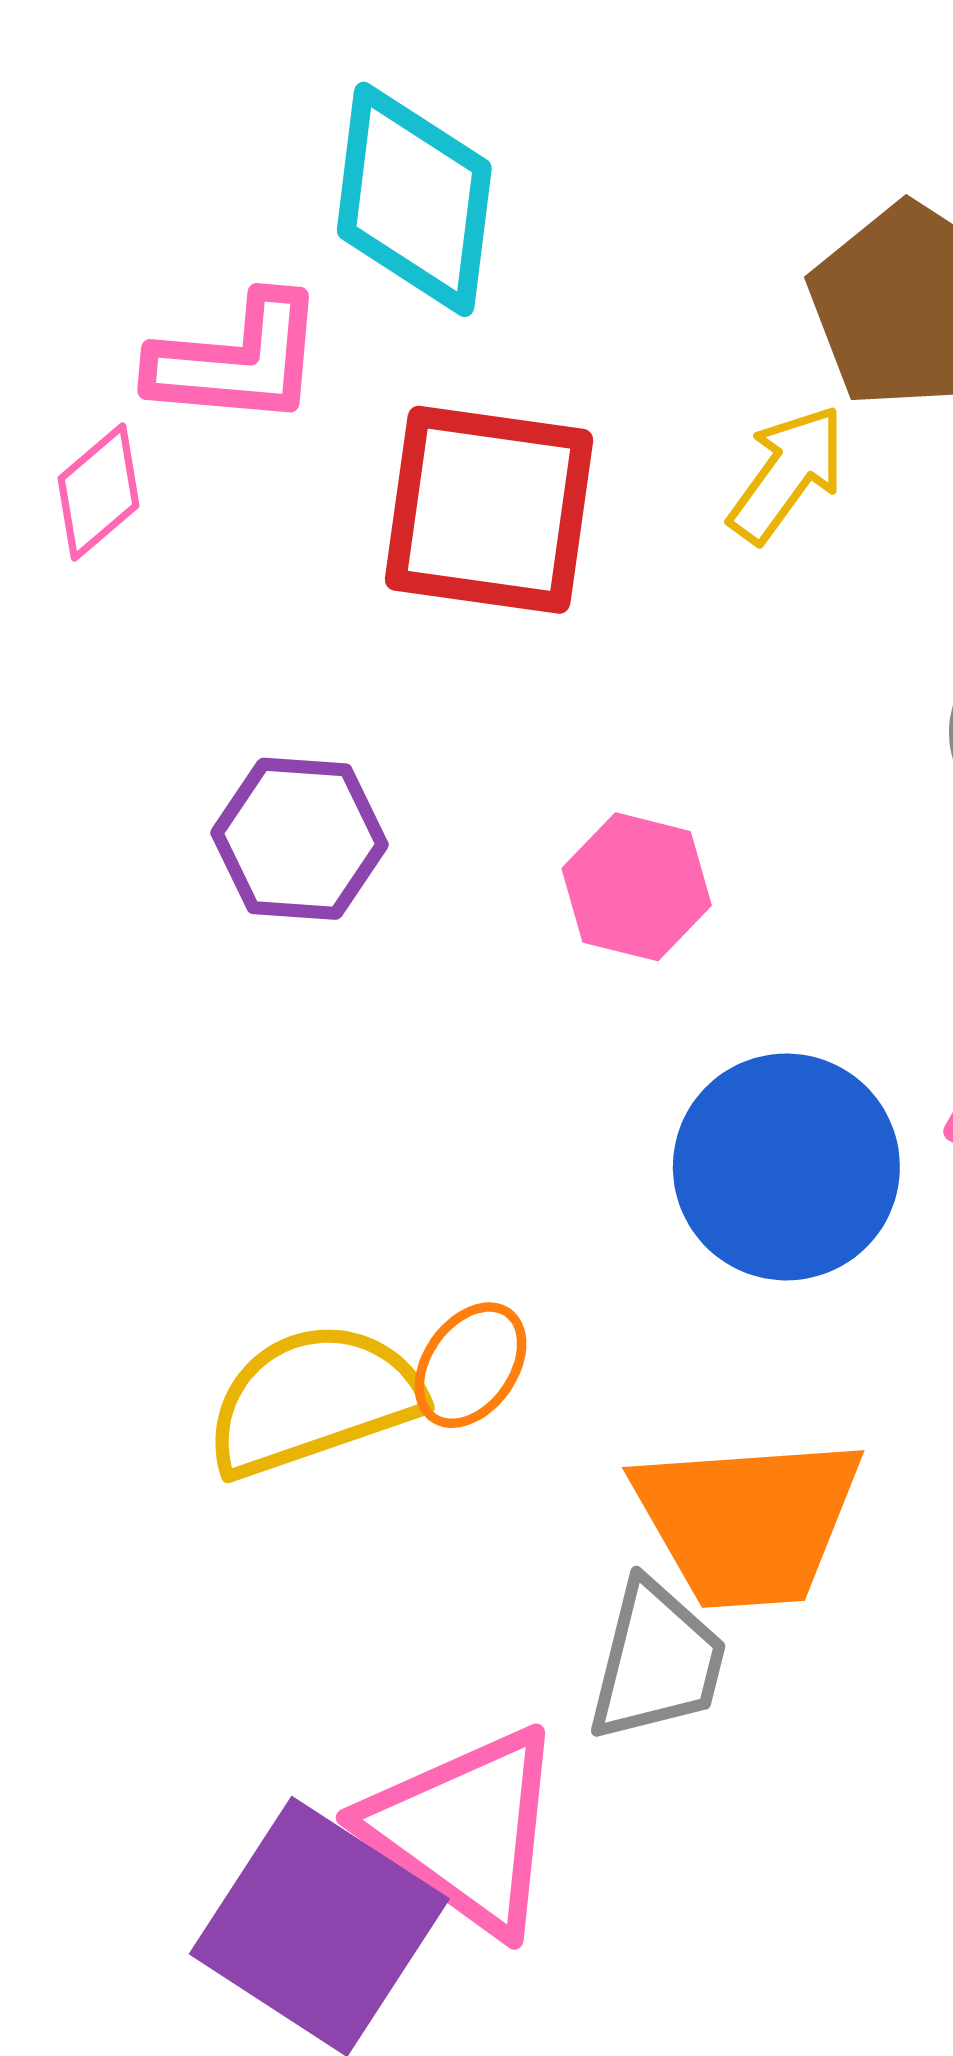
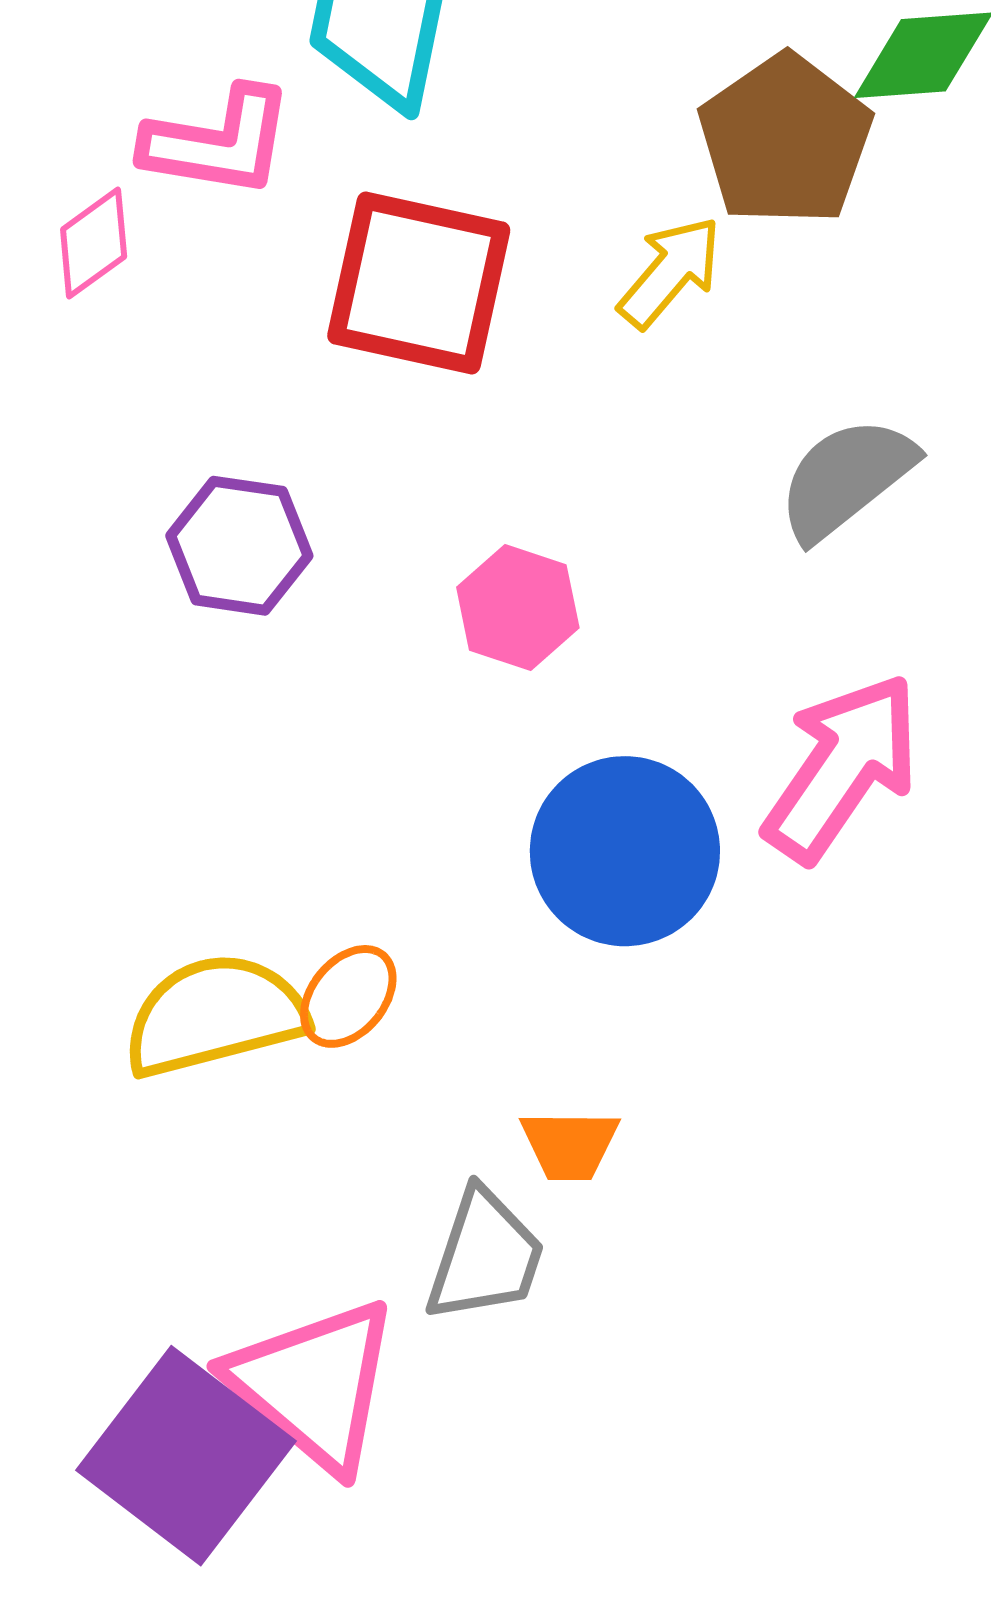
orange trapezoid: (748, 1522) -> (570, 1145), size x0.5

